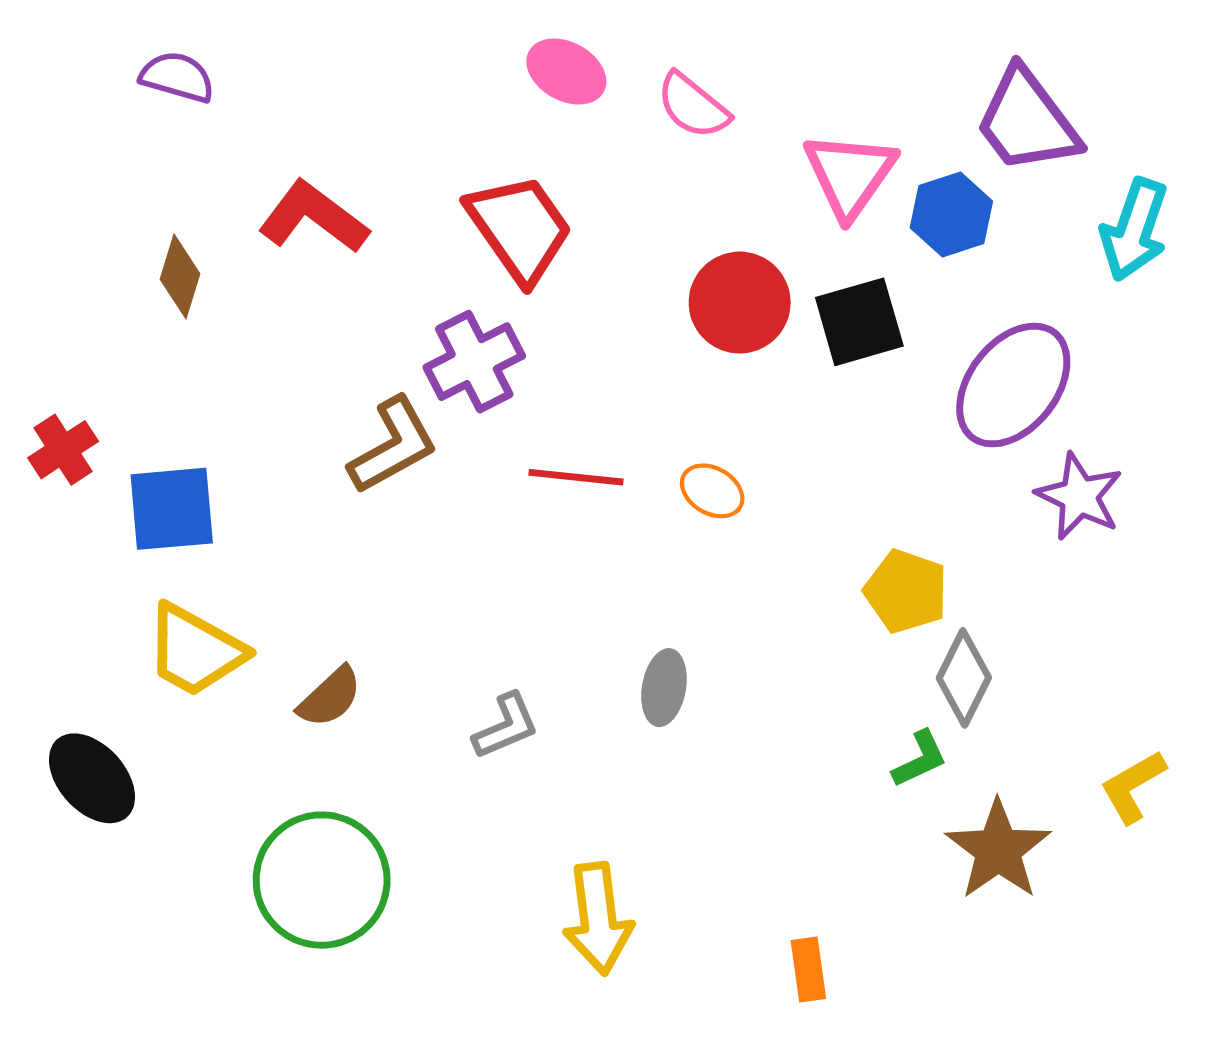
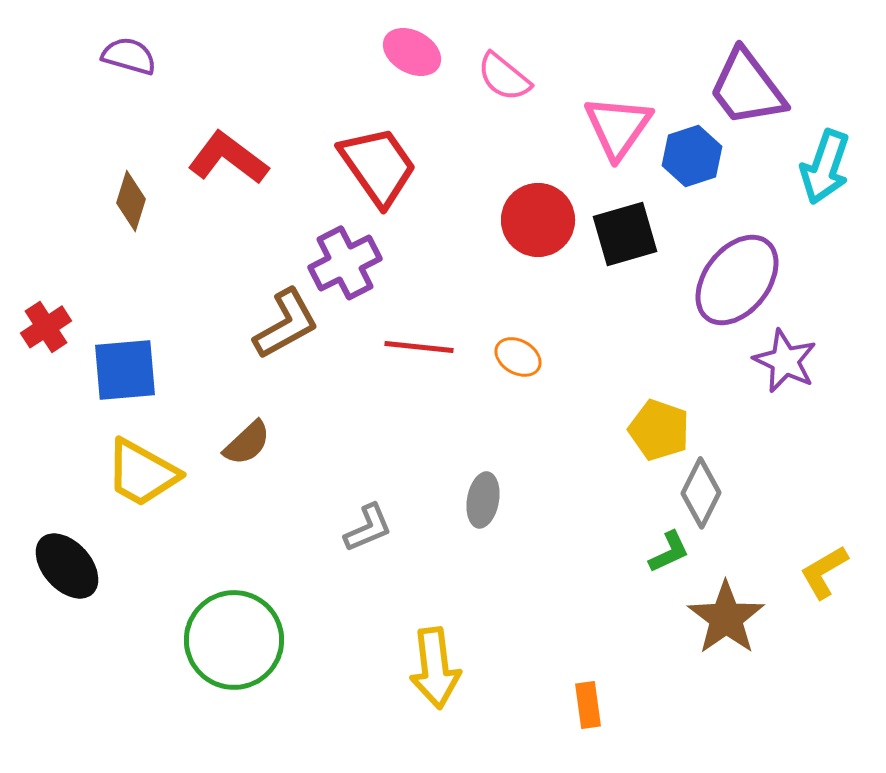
brown semicircle: (330, 697) -> (247, 443), moved

